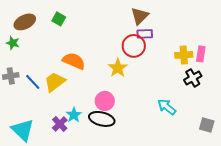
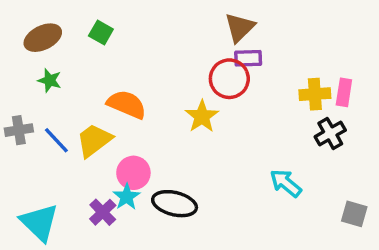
green star: (13, 43) -> (50, 80), moved
pink circle: (105, 101) -> (133, 173), moved

